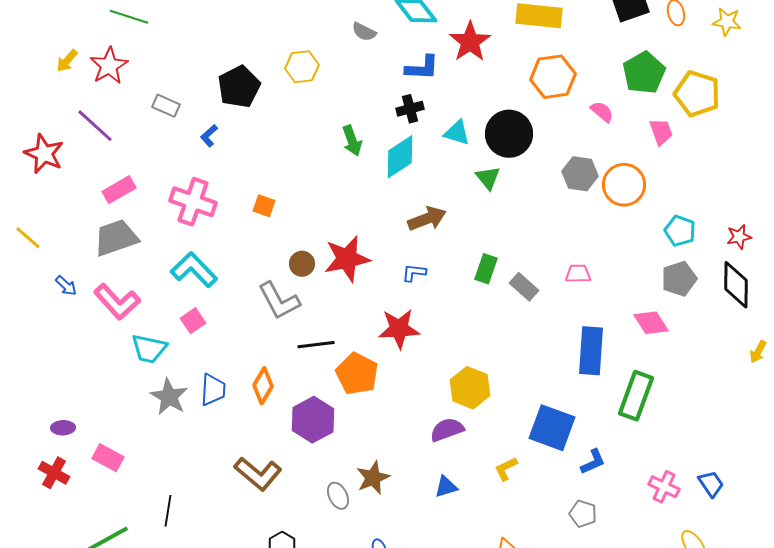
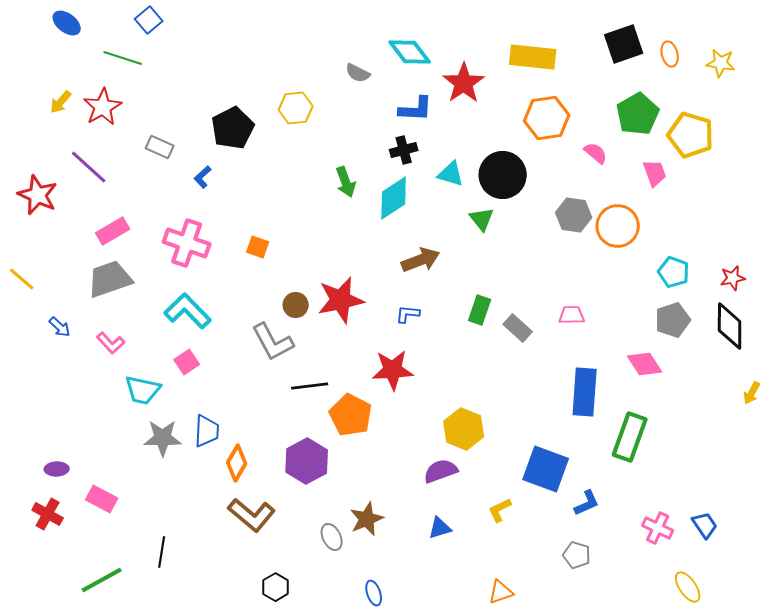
pink L-shape: (117, 302) -> (111, 343), size x0.6
orange diamond: (263, 386) -> (237, 463), moved
gray star: (169, 397) -> (163, 438), turned -30

